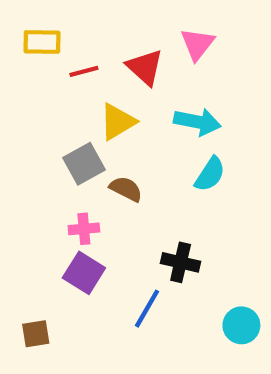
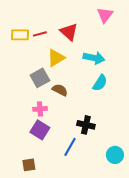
yellow rectangle: (42, 42) -> (20, 35), moved
pink triangle: (197, 44) -> (105, 15), moved
brown square: (36, 334) -> (29, 165), moved

